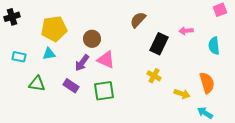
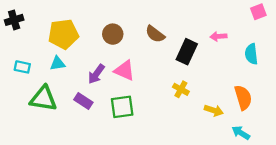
brown semicircle: (138, 20) -> (155, 34), moved, turned -96
brown circle: (92, 39) -> (113, 34), moved
green triangle: (37, 84) -> (43, 99), size x1.4

